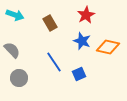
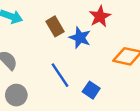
blue star: (82, 41) -> (80, 38), moved
blue square: (79, 74) -> (91, 90), turned -32

